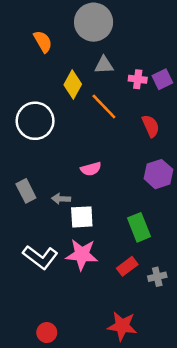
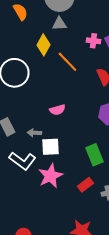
gray triangle: (104, 65) -> (59, 24), moved
pink star: (82, 255) -> (50, 176), turned -30
white L-shape: (40, 257) -> (22, 161), moved

